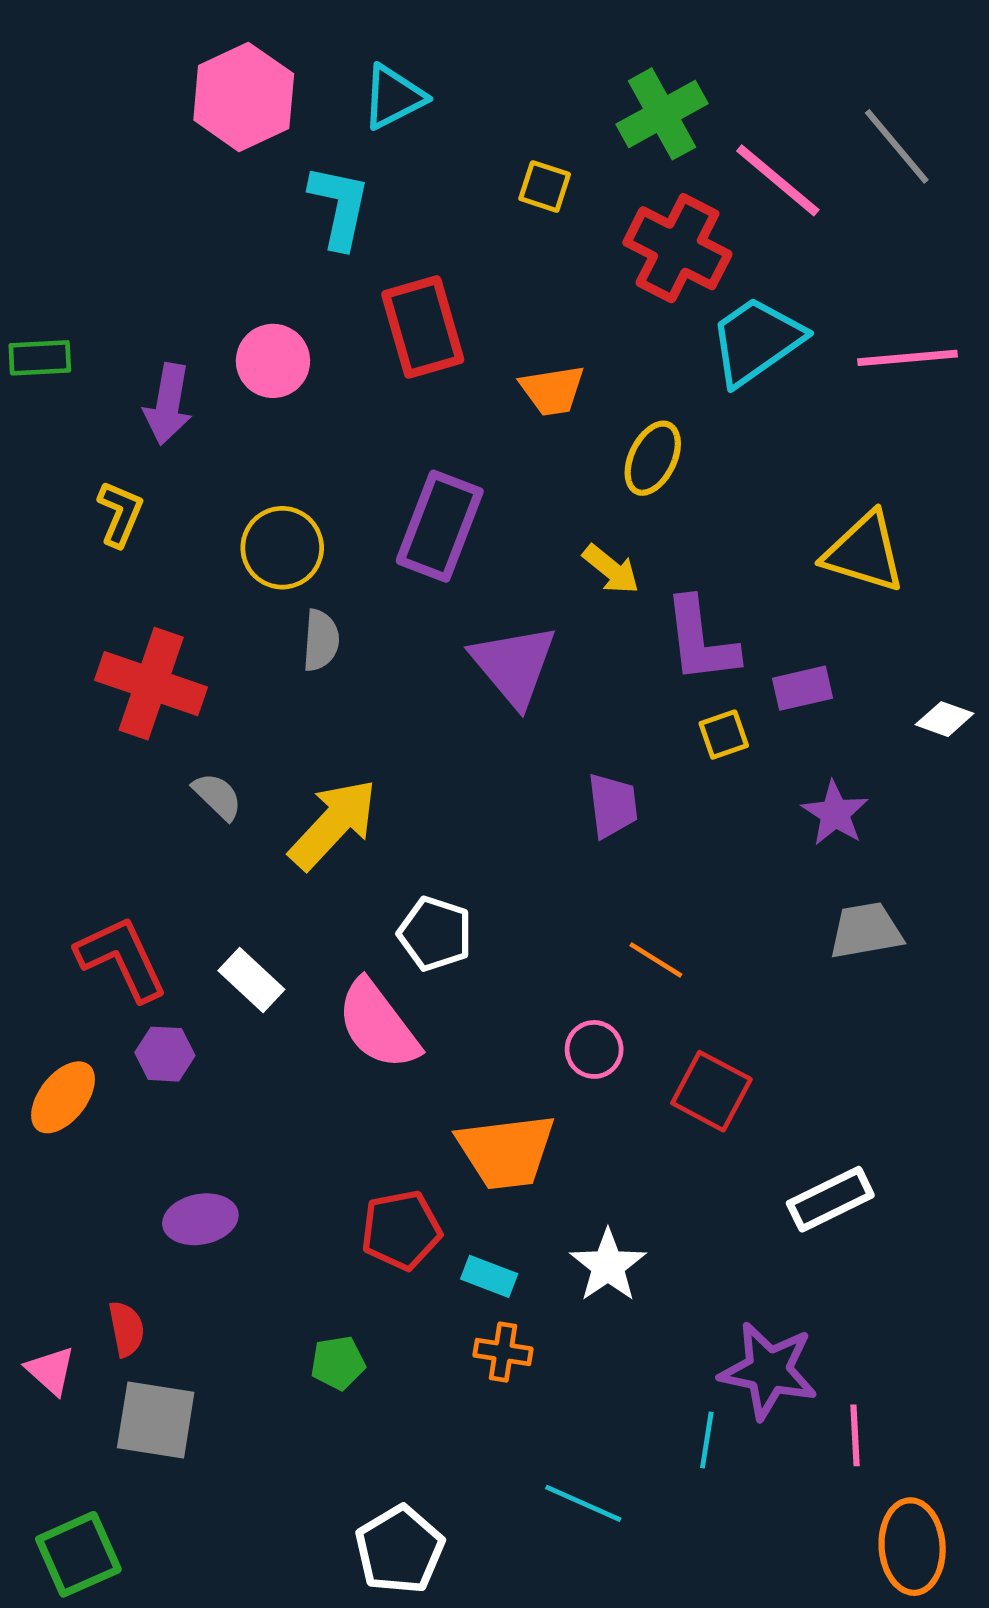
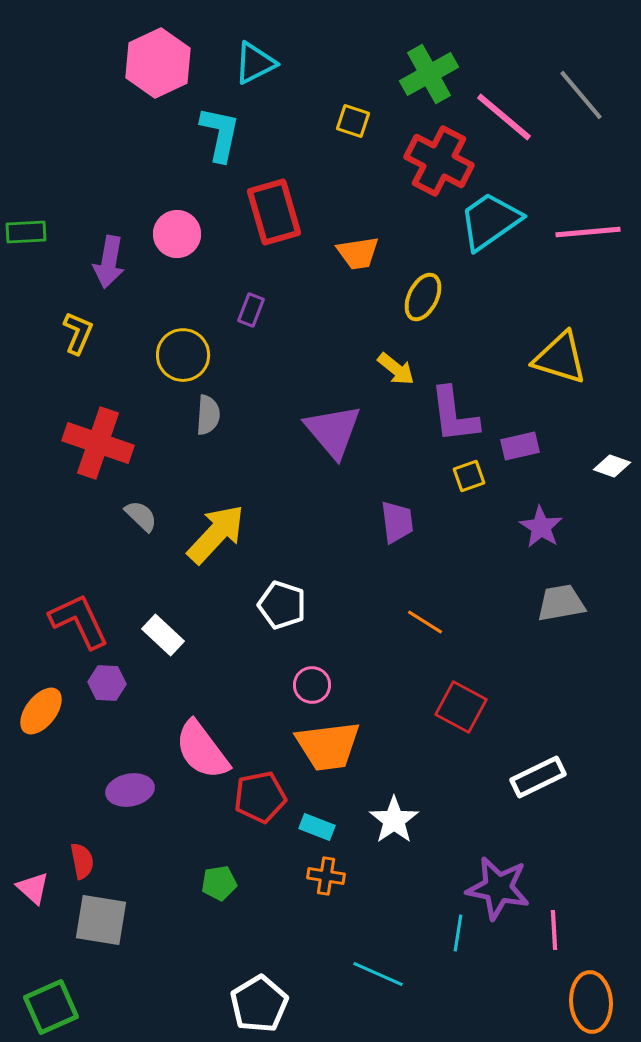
purple rectangle: (440, 526) -> (251, 310), moved, size x0.5
pink semicircle: (378, 1025) -> (202, 750), moved
pink circle: (594, 1049) -> (312, 685), moved

